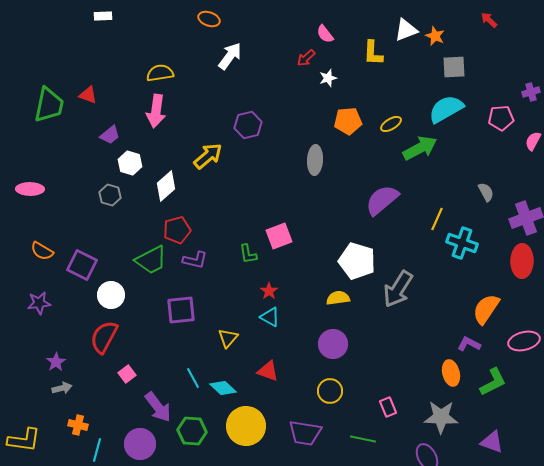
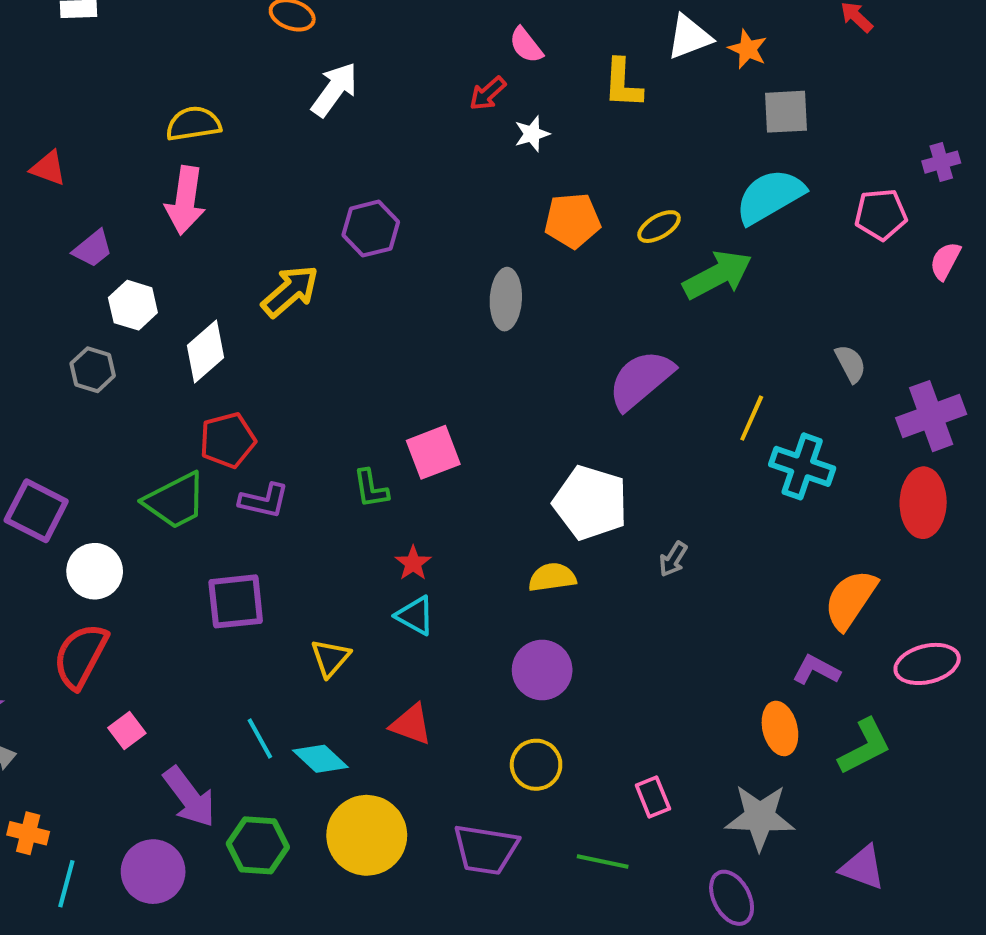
gray arrow: (398, 289) -> (673, 559), size x0.5

